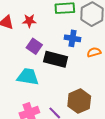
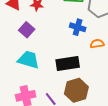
purple square: (34, 46) -> (27, 30), moved
black rectangle: (56, 59) -> (68, 64), moved, turned -30

